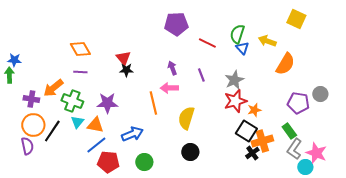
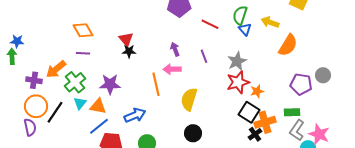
green cross: (72, 101) -> (75, 82), turned 30
green rectangle: (289, 131) -> (292, 112), turned -56

